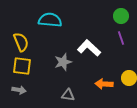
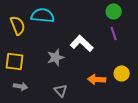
yellow semicircle: (21, 42) -> (18, 25), moved
gray arrow: (19, 90) -> (21, 86), moved
gray triangle: (68, 95) -> (61, 90), turned 40

